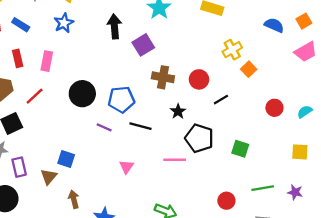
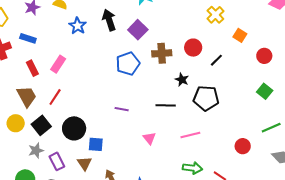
blue star: (64, 23) -> (78, 26), moved
pink rectangle: (47, 61) -> (58, 64), turned 36
orange square: (249, 69) -> (240, 35), moved
black circle: (82, 94) -> (74, 128), moved
blue pentagon: (121, 99) -> (128, 64), moved
black line: (140, 126) -> (166, 105), moved
green square: (240, 149) -> (265, 91), moved, turned 35
pink line: (175, 160) -> (190, 135), moved

